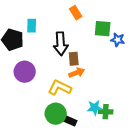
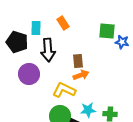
orange rectangle: (76, 13) -> (63, 23), moved
black arrow: (61, 44) -> (48, 50), moved
cyan star: (95, 108) -> (88, 110), moved

